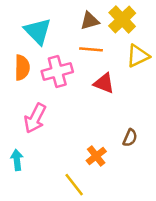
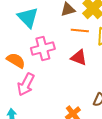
orange line: (91, 49) -> (80, 30), moved
orange semicircle: (22, 68) -> (16, 60), moved, turned -60

